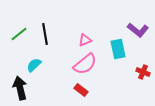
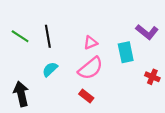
green line: (19, 34) -> (20, 36), turned 72
cyan semicircle: (34, 65) -> (50, 69), moved

